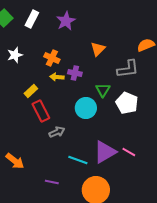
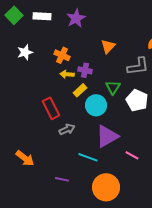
white rectangle: (32, 19) -> (42, 16), turned 66
yellow rectangle: (31, 91) -> (80, 90), moved
purple triangle: (105, 152) -> (107, 136), moved
pink line: (129, 152) -> (132, 155), moved

